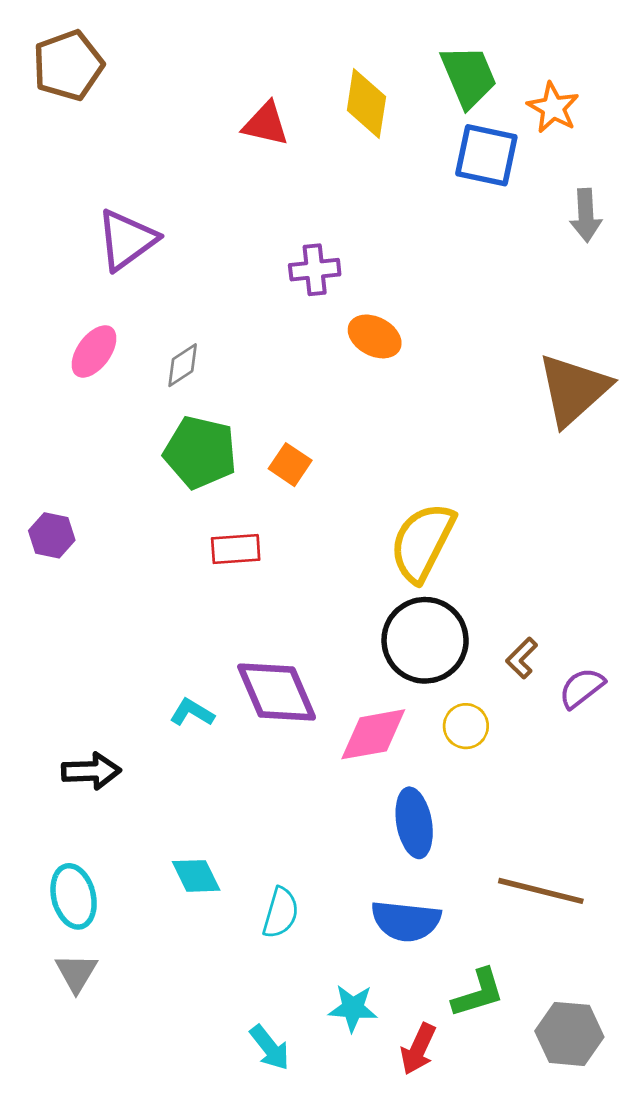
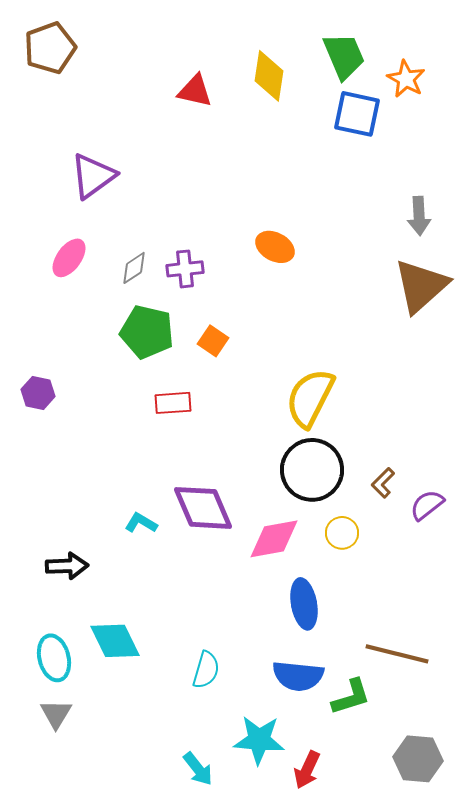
gray arrow: (586, 215) -> (419, 216), moved
purple cross: (315, 270) -> (185, 269), moved
cyan diamond: (196, 876) -> (115, 641), moved, size x1.4
green L-shape: (478, 993) -> (351, 697), moved
cyan star: (353, 1008) -> (259, 740), size x1.4

